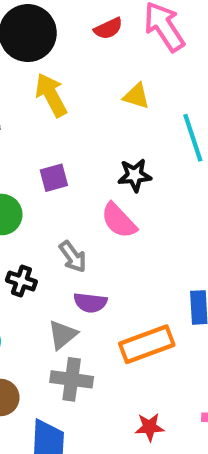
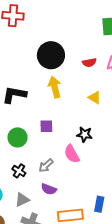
gray arrow: (73, 257) -> (46, 166), turned 70
gray triangle: (63, 335) -> (22, 200), moved

